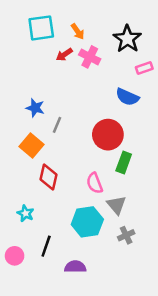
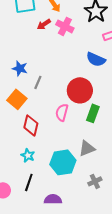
pink semicircle: (95, 183) -> (62, 112), moved, turned 36
gray triangle: (116, 205) -> (87, 148), turned 48
cyan star: (25, 213) -> (28, 155), moved
gray cross: (126, 235) -> (95, 181), moved

